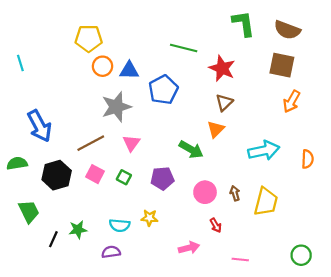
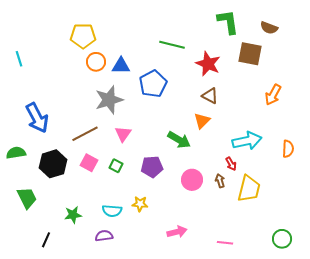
brown semicircle: (287, 30) -> (269, 28), size x0.7
brown square: (282, 65) -> (250, 54), moved
brown triangle: (224, 103) -> (210, 96), turned -48
red arrow: (216, 225) -> (231, 164), moved
black line: (53, 239) -> (46, 240), moved

